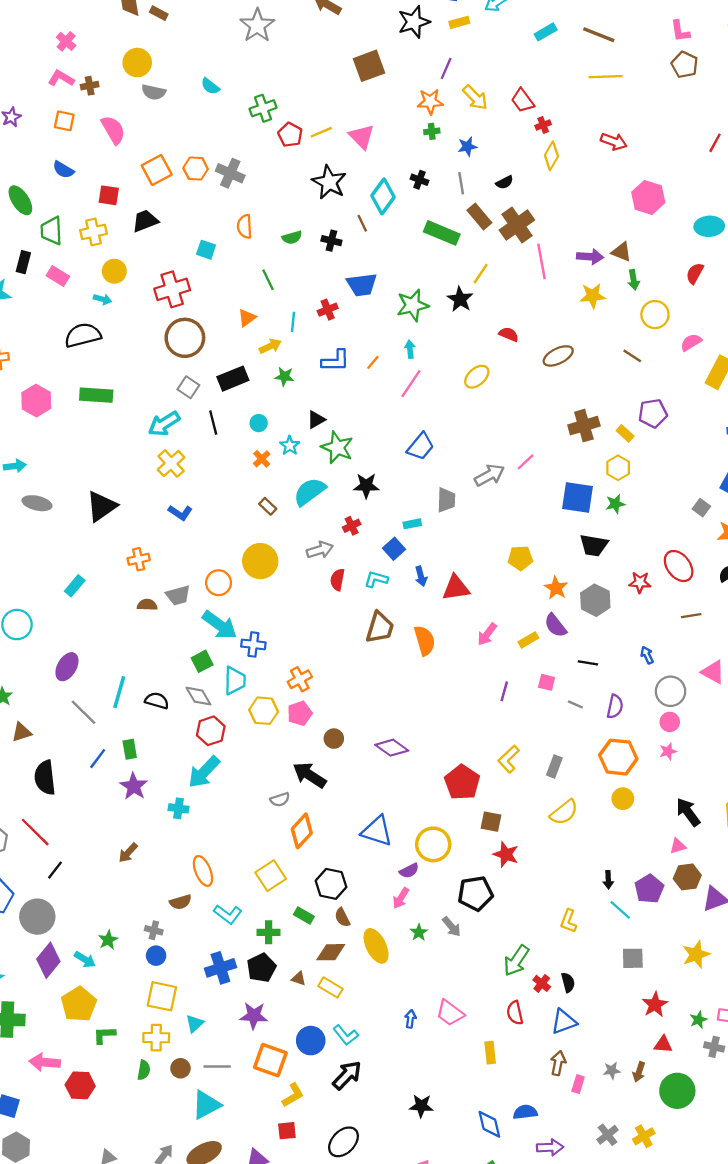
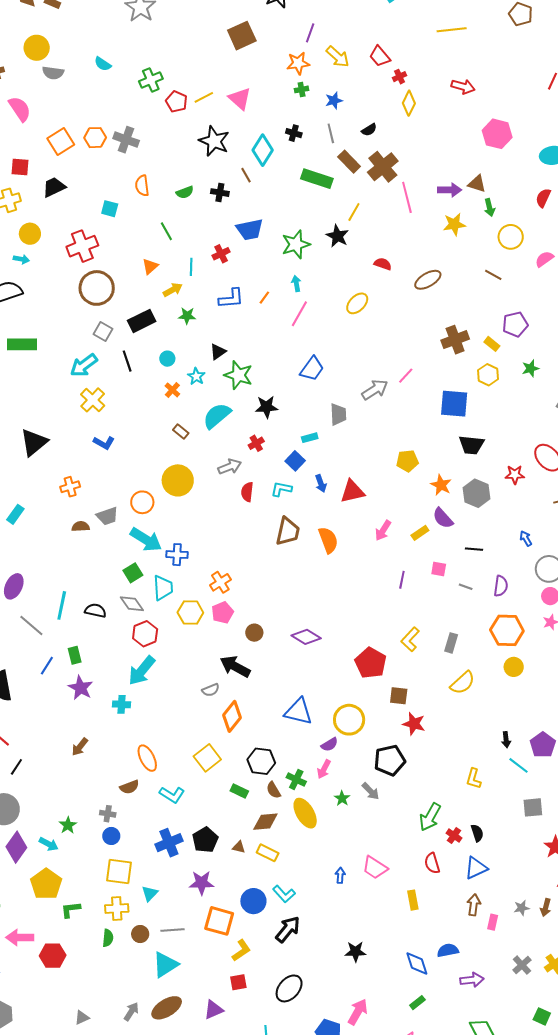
green star: (615, 504) -> (530, 368), moved
green cross: (269, 932) -> (296, 779), moved, turned 30

